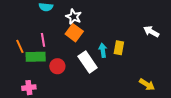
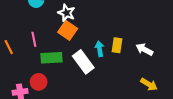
white arrow: (151, 32) -> (144, 49), moved
green rectangle: (36, 57) -> (52, 58), moved
red circle: (57, 66) -> (39, 82), moved

